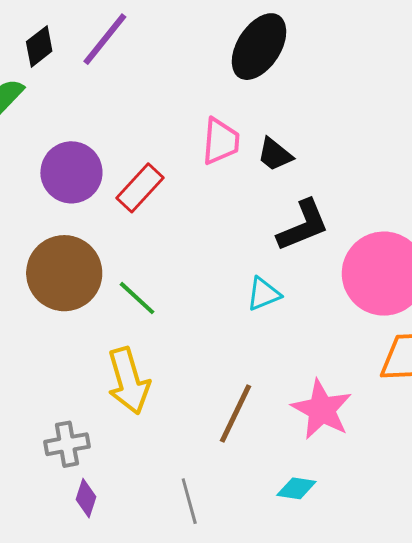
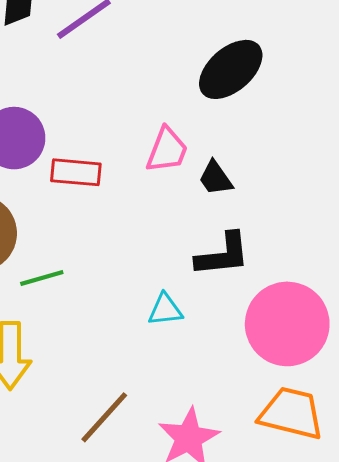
red rectangle: (140, 188) -> (76, 172), turned 36
green line: (137, 298) -> (42, 278), turned -75

